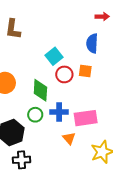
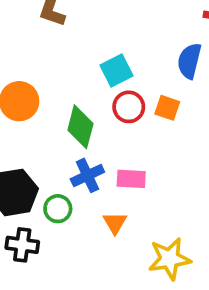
blue cross: (59, 112) -> (87, 175), moved, turned -36
green circle: (35, 115) -> (58, 209), moved
pink rectangle: (86, 118) -> (131, 179), moved, size x0.7

